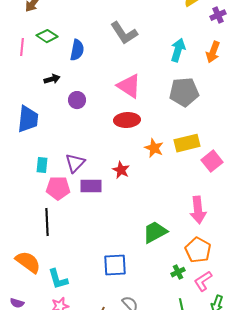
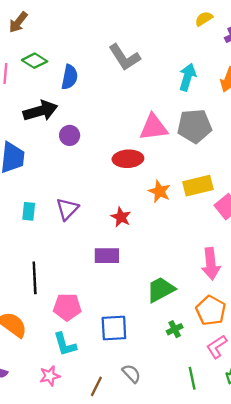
black arrow: (52, 79) -> (40, 111), size x1.8
pink triangle: (129, 86) -> (154, 127), moved, turned -40
purple rectangle: (91, 186) -> (107, 256), moved
pink pentagon: (58, 188) -> (67, 307), moved
green cross: (178, 272) -> (175, 329), moved
cyan L-shape: (58, 279) -> (65, 344), moved

